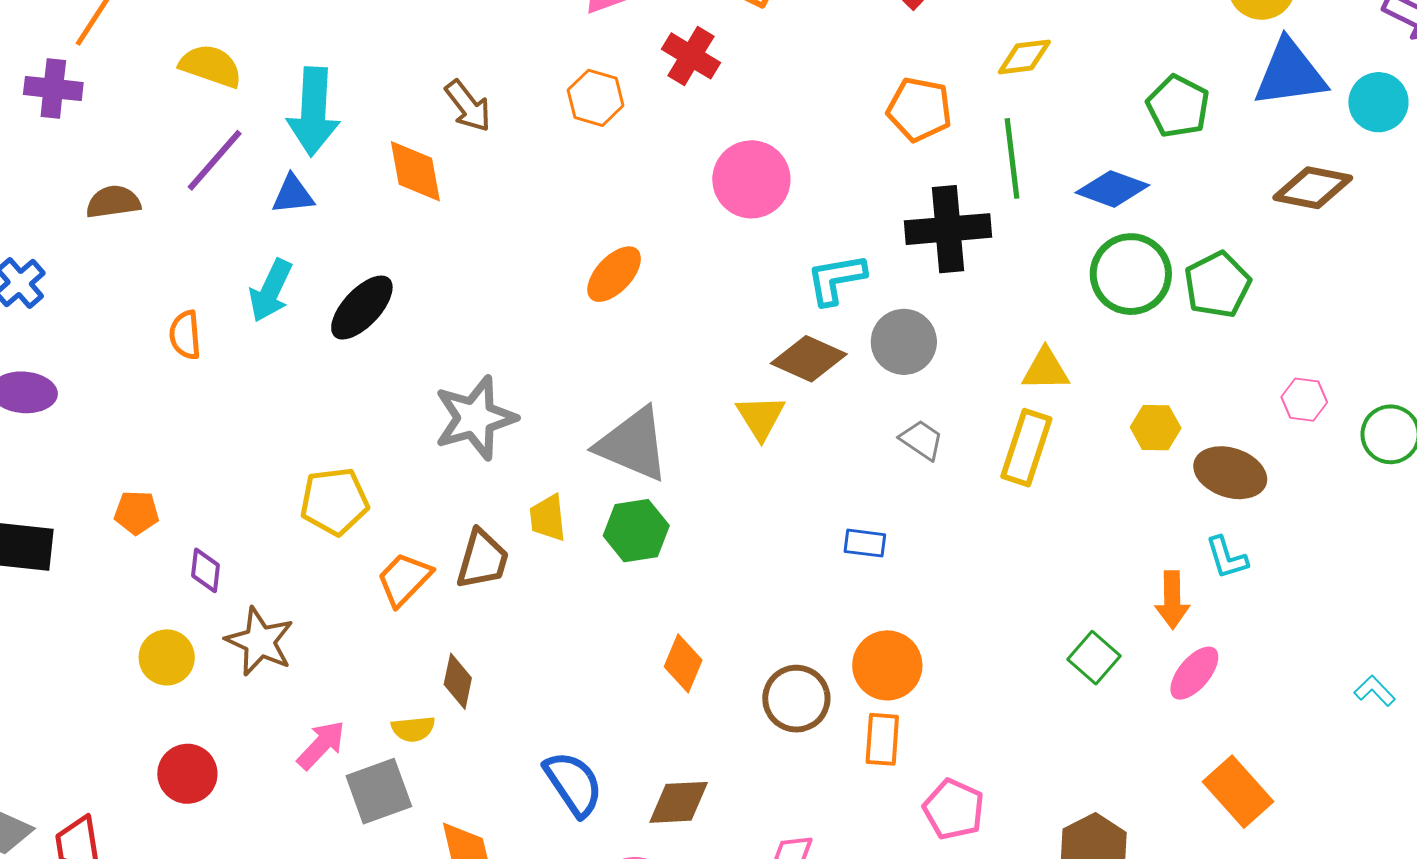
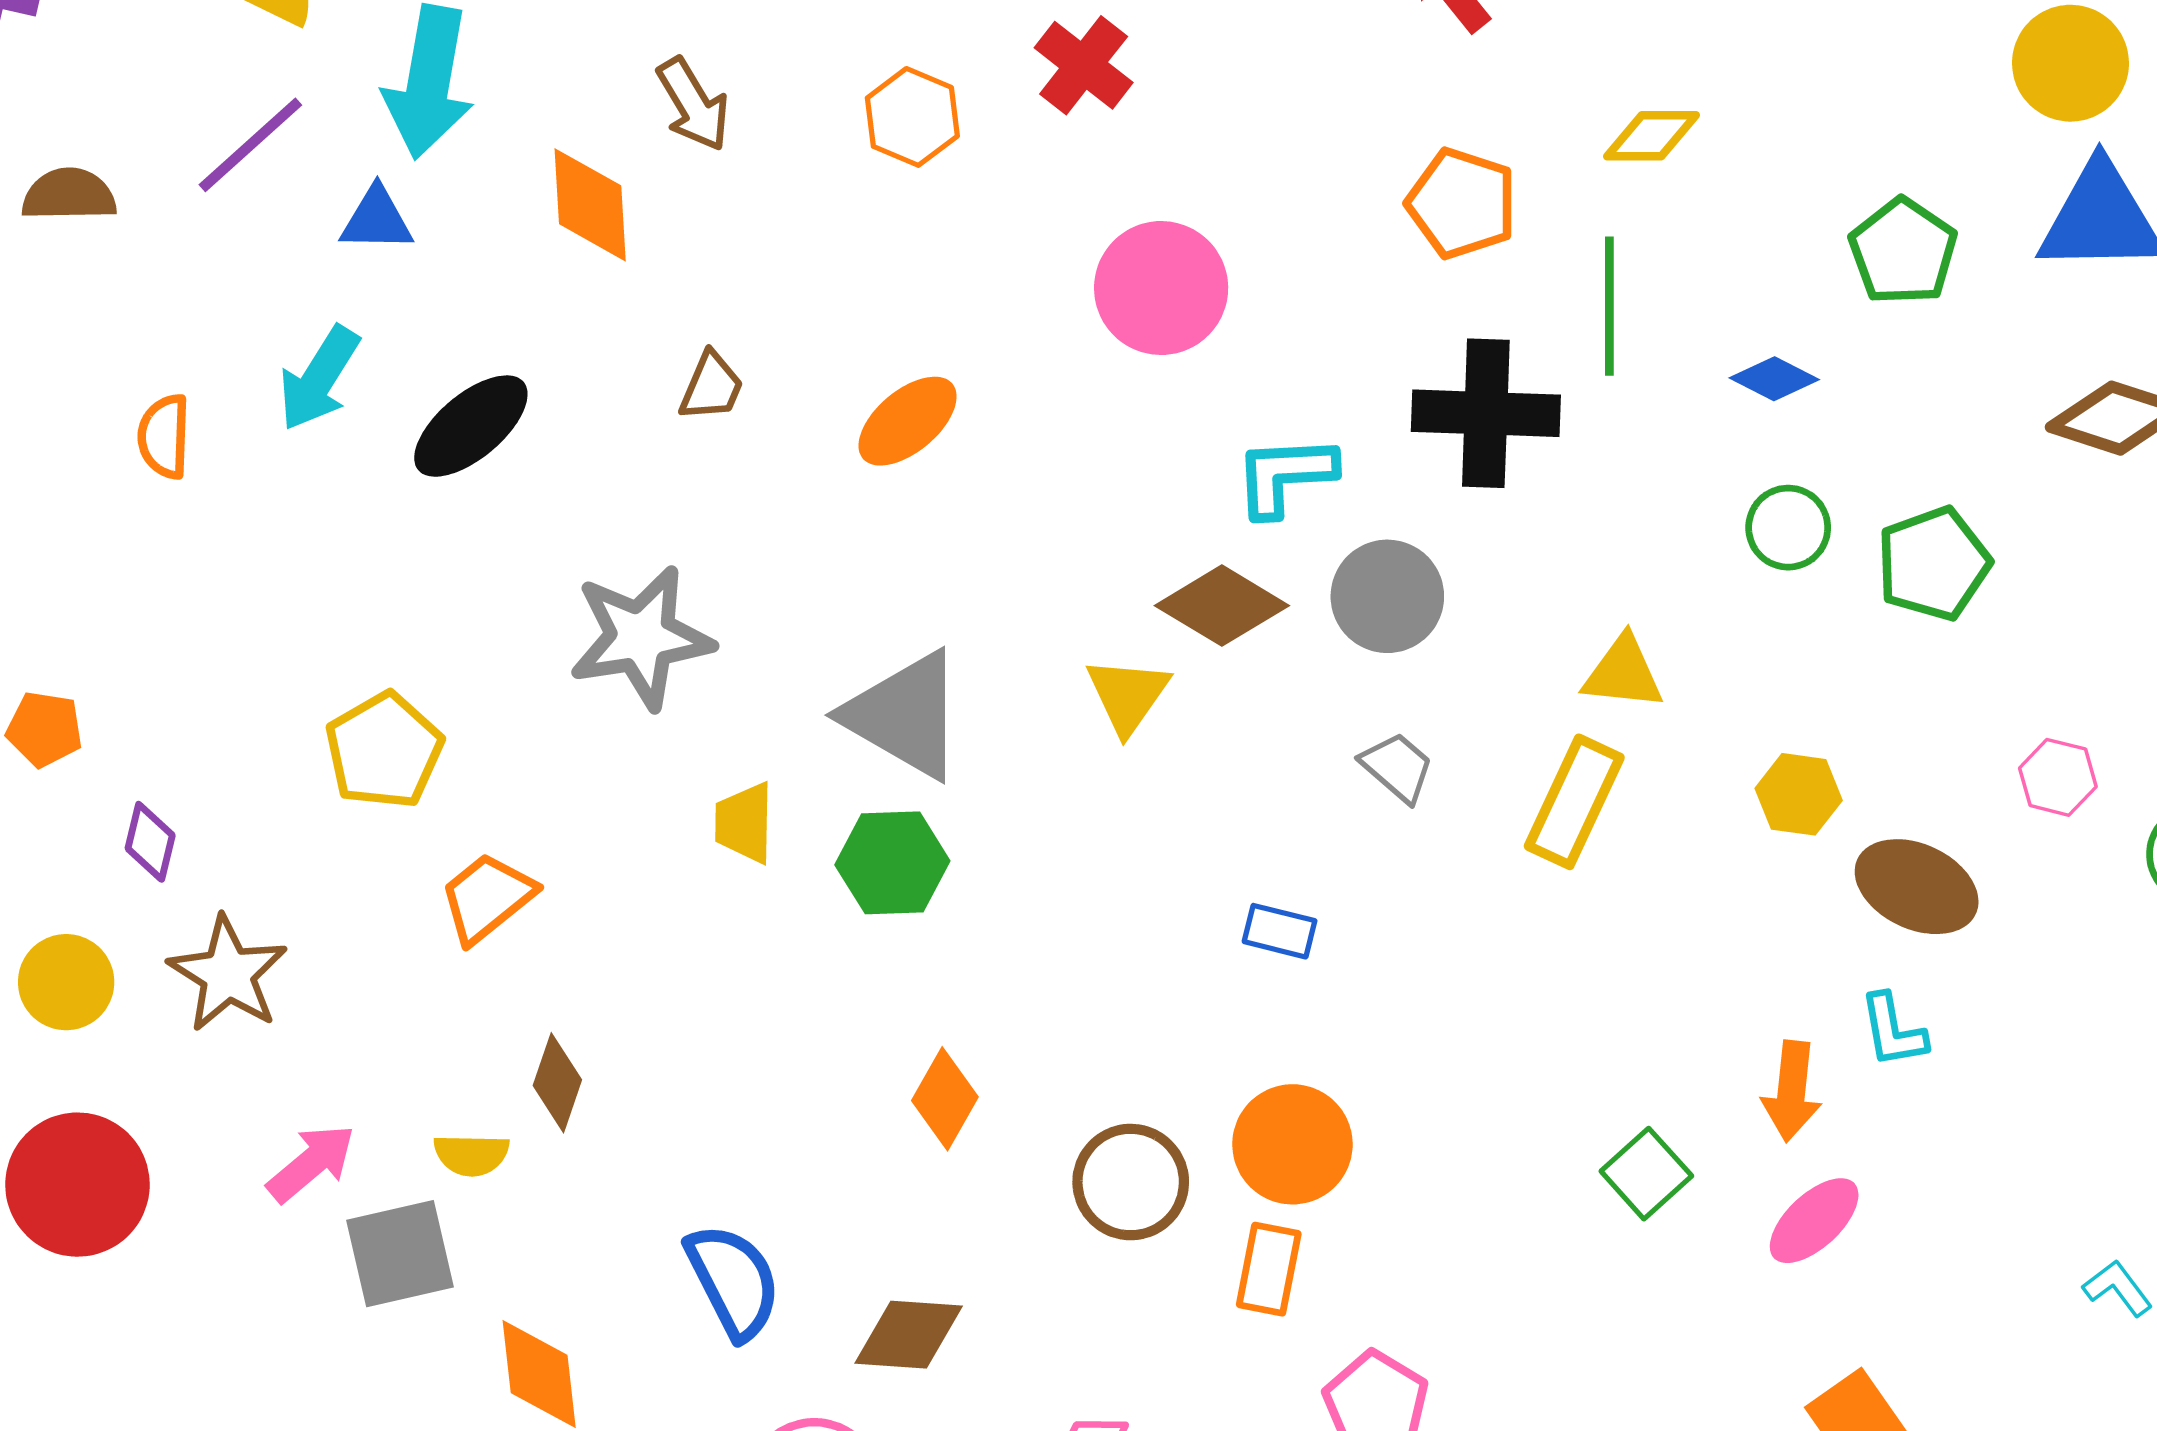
blue diamond: (1112, 189) -> (1774, 379), size x0.7
green circle: (1131, 274) -> (1788, 528), size x0.6
yellow pentagon: (334, 501) -> (384, 751), turned -30
brown trapezoid: (482, 559) -> (711, 387), moved, size x0.7
red circle: (187, 774) -> (77, 1185), size x1.4

